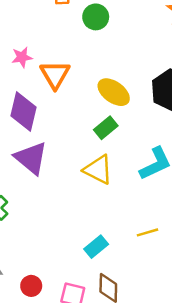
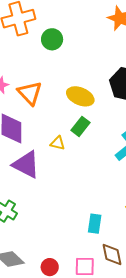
yellow triangle: (98, 170) -> (58, 143), moved, size x0.6
cyan rectangle: (96, 247) -> (95, 224), turned -30

